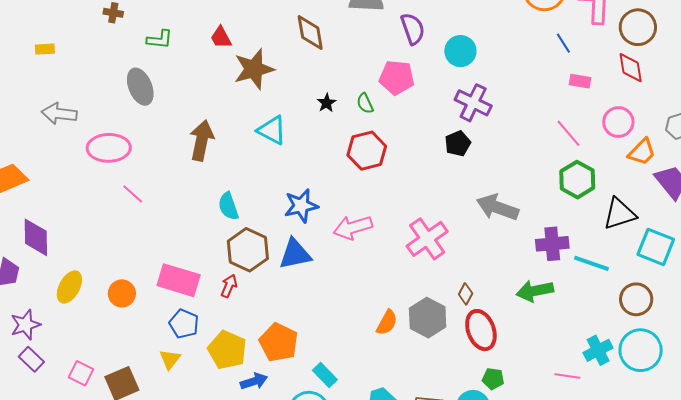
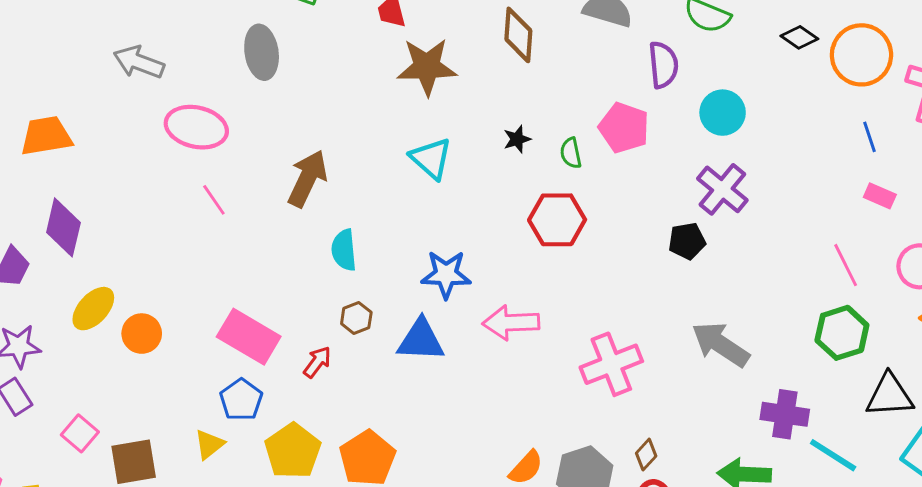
brown arrow: (202, 140) -> (307, 178), moved
brown hexagon: (248, 250) -> (356, 318), size x0.5
orange circle: (122, 293) -> (142, 334), moved

